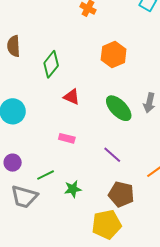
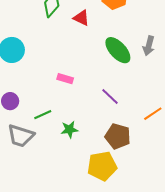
red triangle: (72, 97) -> (81, 18), moved

